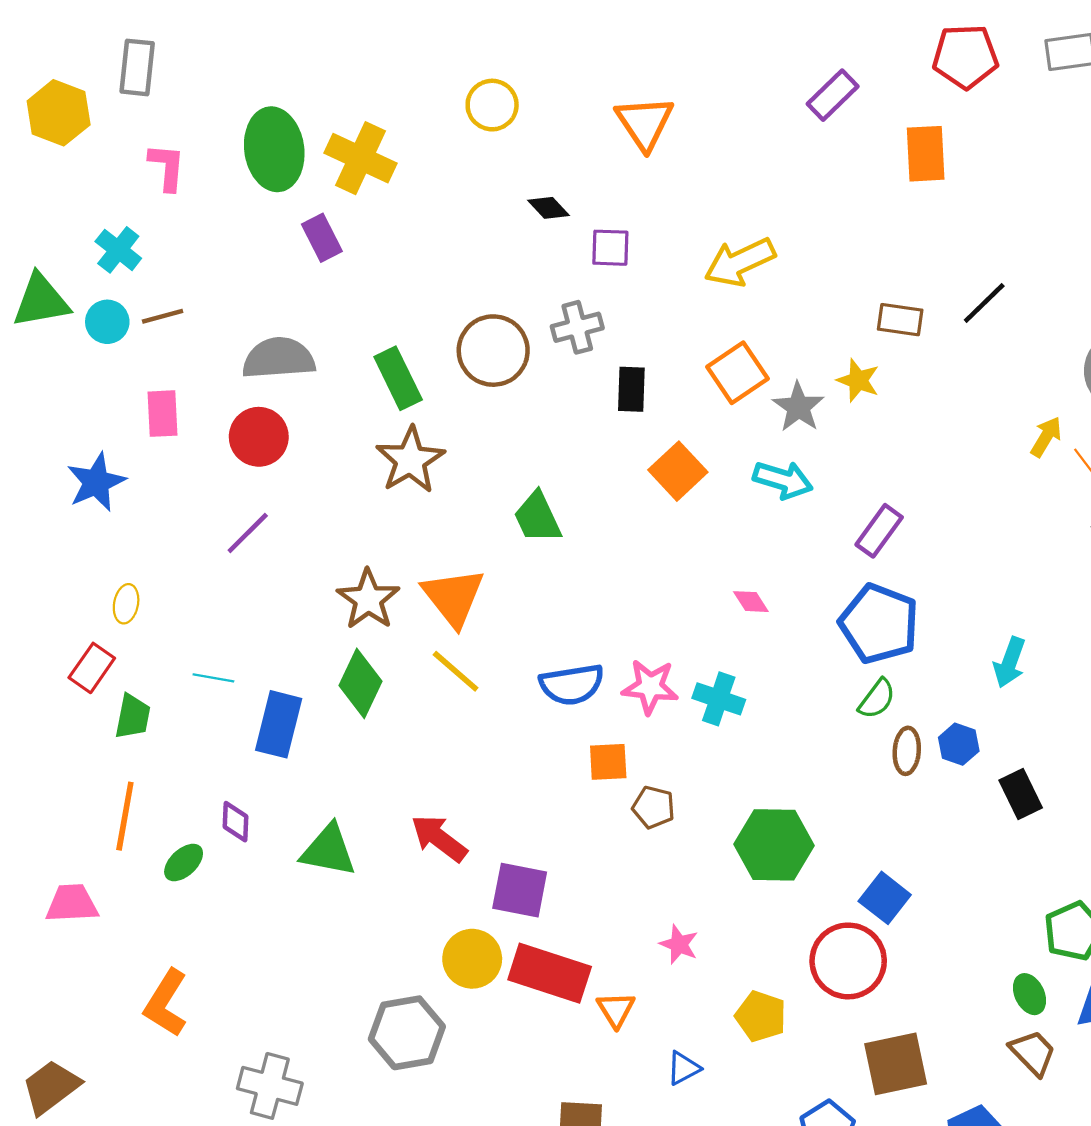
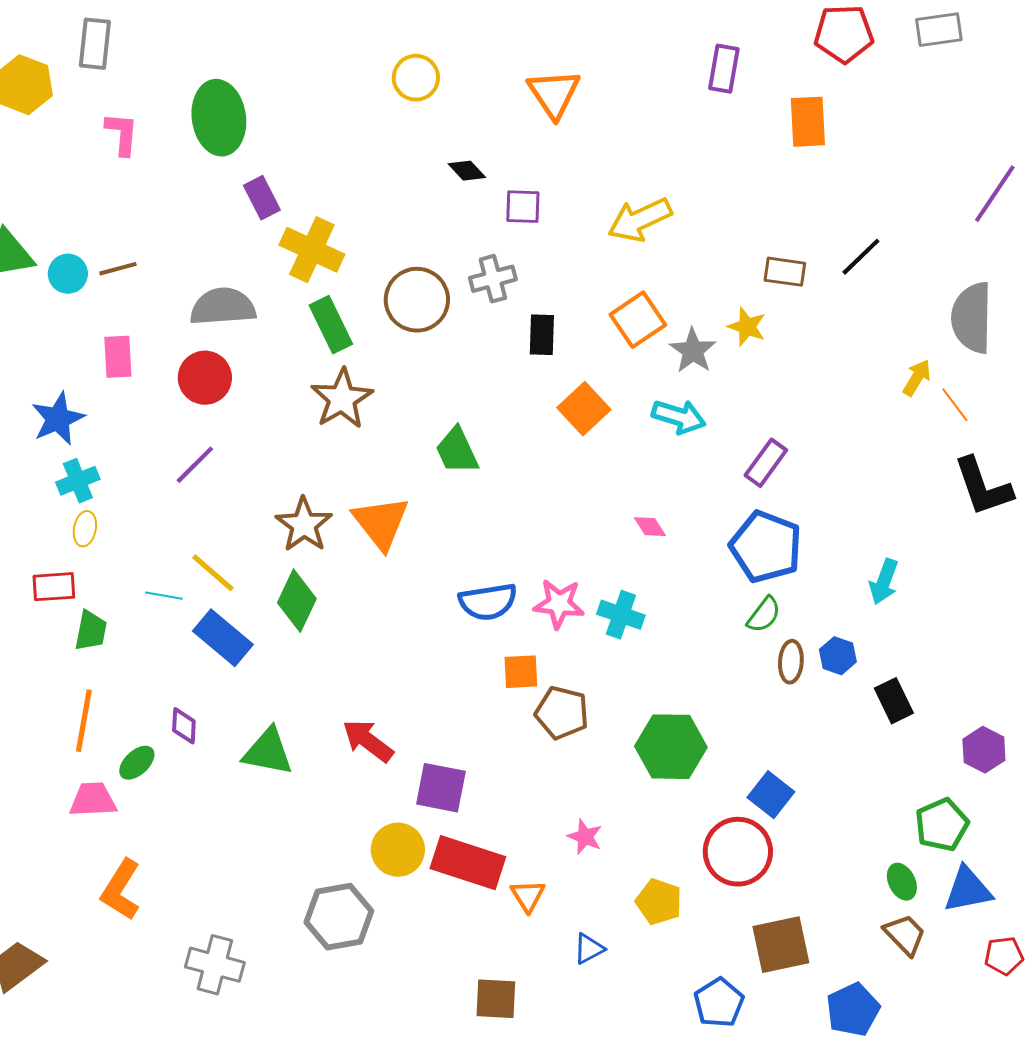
purple rectangle: (833, 95) -> (724, 69), turned -36
yellow cross: (360, 158) -> (312, 250), moved
cyan cross: (118, 250) -> (78, 481), moved, turned 30
red rectangle: (92, 668) -> (54, 587), turned 51
yellow line: (456, 671) -> (213, 573), moved
blue rectangle: (279, 724) -> (223, 638), turned -64
brown pentagon: (654, 807) -> (562, 713), size x1.4
pink trapezoid: (72, 903) -> (93, 800), moved

